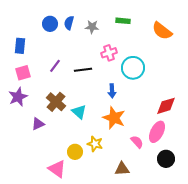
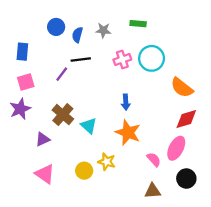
blue semicircle: (69, 23) -> (77, 35), moved
orange semicircle: (162, 31) -> (182, 88), moved
cyan circle: (133, 68) -> (152, 58), moved
black line: (83, 70) -> (81, 60), moved
pink triangle: (57, 169) -> (45, 174), moved
brown triangle: (122, 169) -> (153, 191), moved

